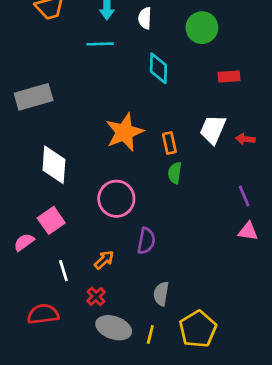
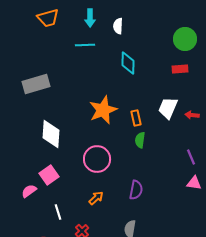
green circle: (202, 28) -> (185, 39), moved
purple semicircle: (146, 241) -> (136, 190), moved
orange arrow: (104, 260) -> (96, 198), moved

